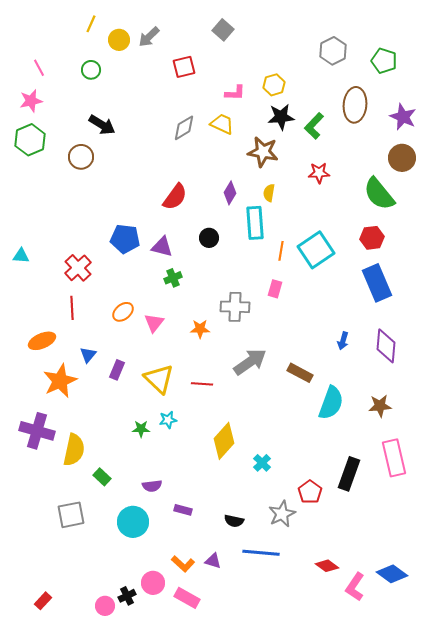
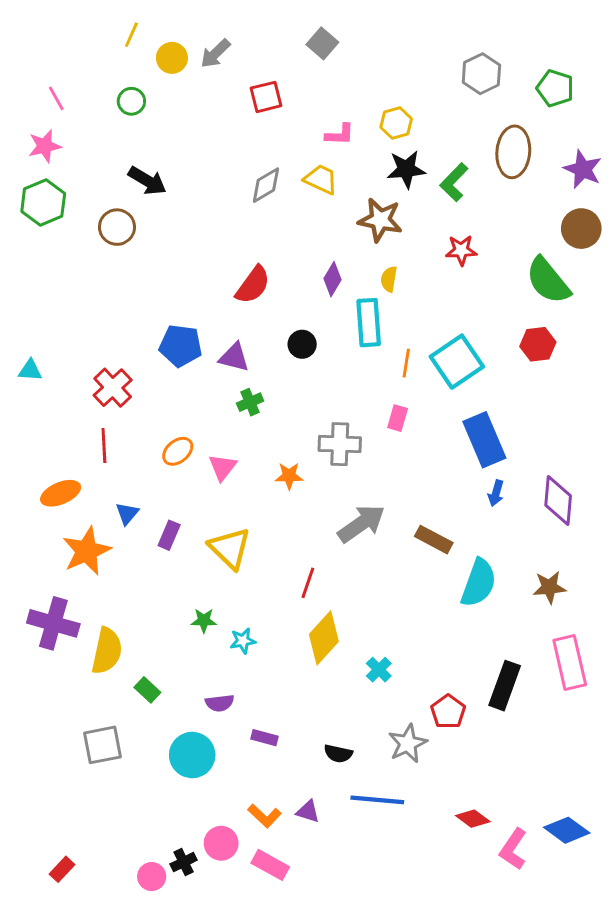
blue rectangle: (377, 283) -> (484, 440), moved
red line: (202, 384) -> (308, 583), moved, turned -75
cyan star: (168, 420) -> (243, 641), moved

